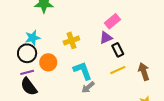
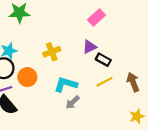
pink rectangle: (112, 21) -> (96, 17), moved
black rectangle: (118, 50) -> (103, 60), turned -32
cyan L-shape: (83, 71) -> (66, 84), turned -50

